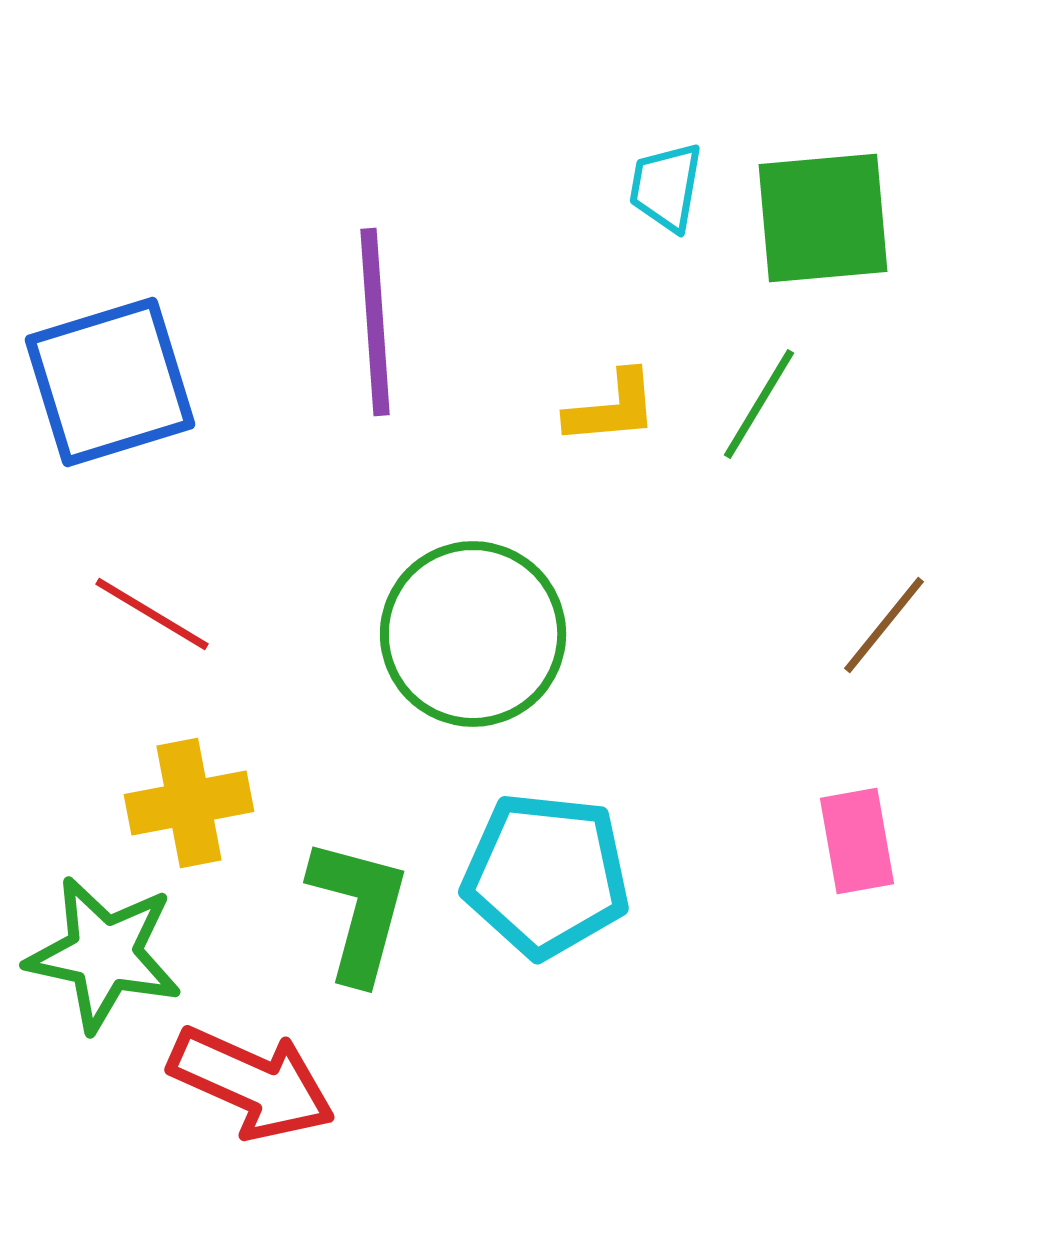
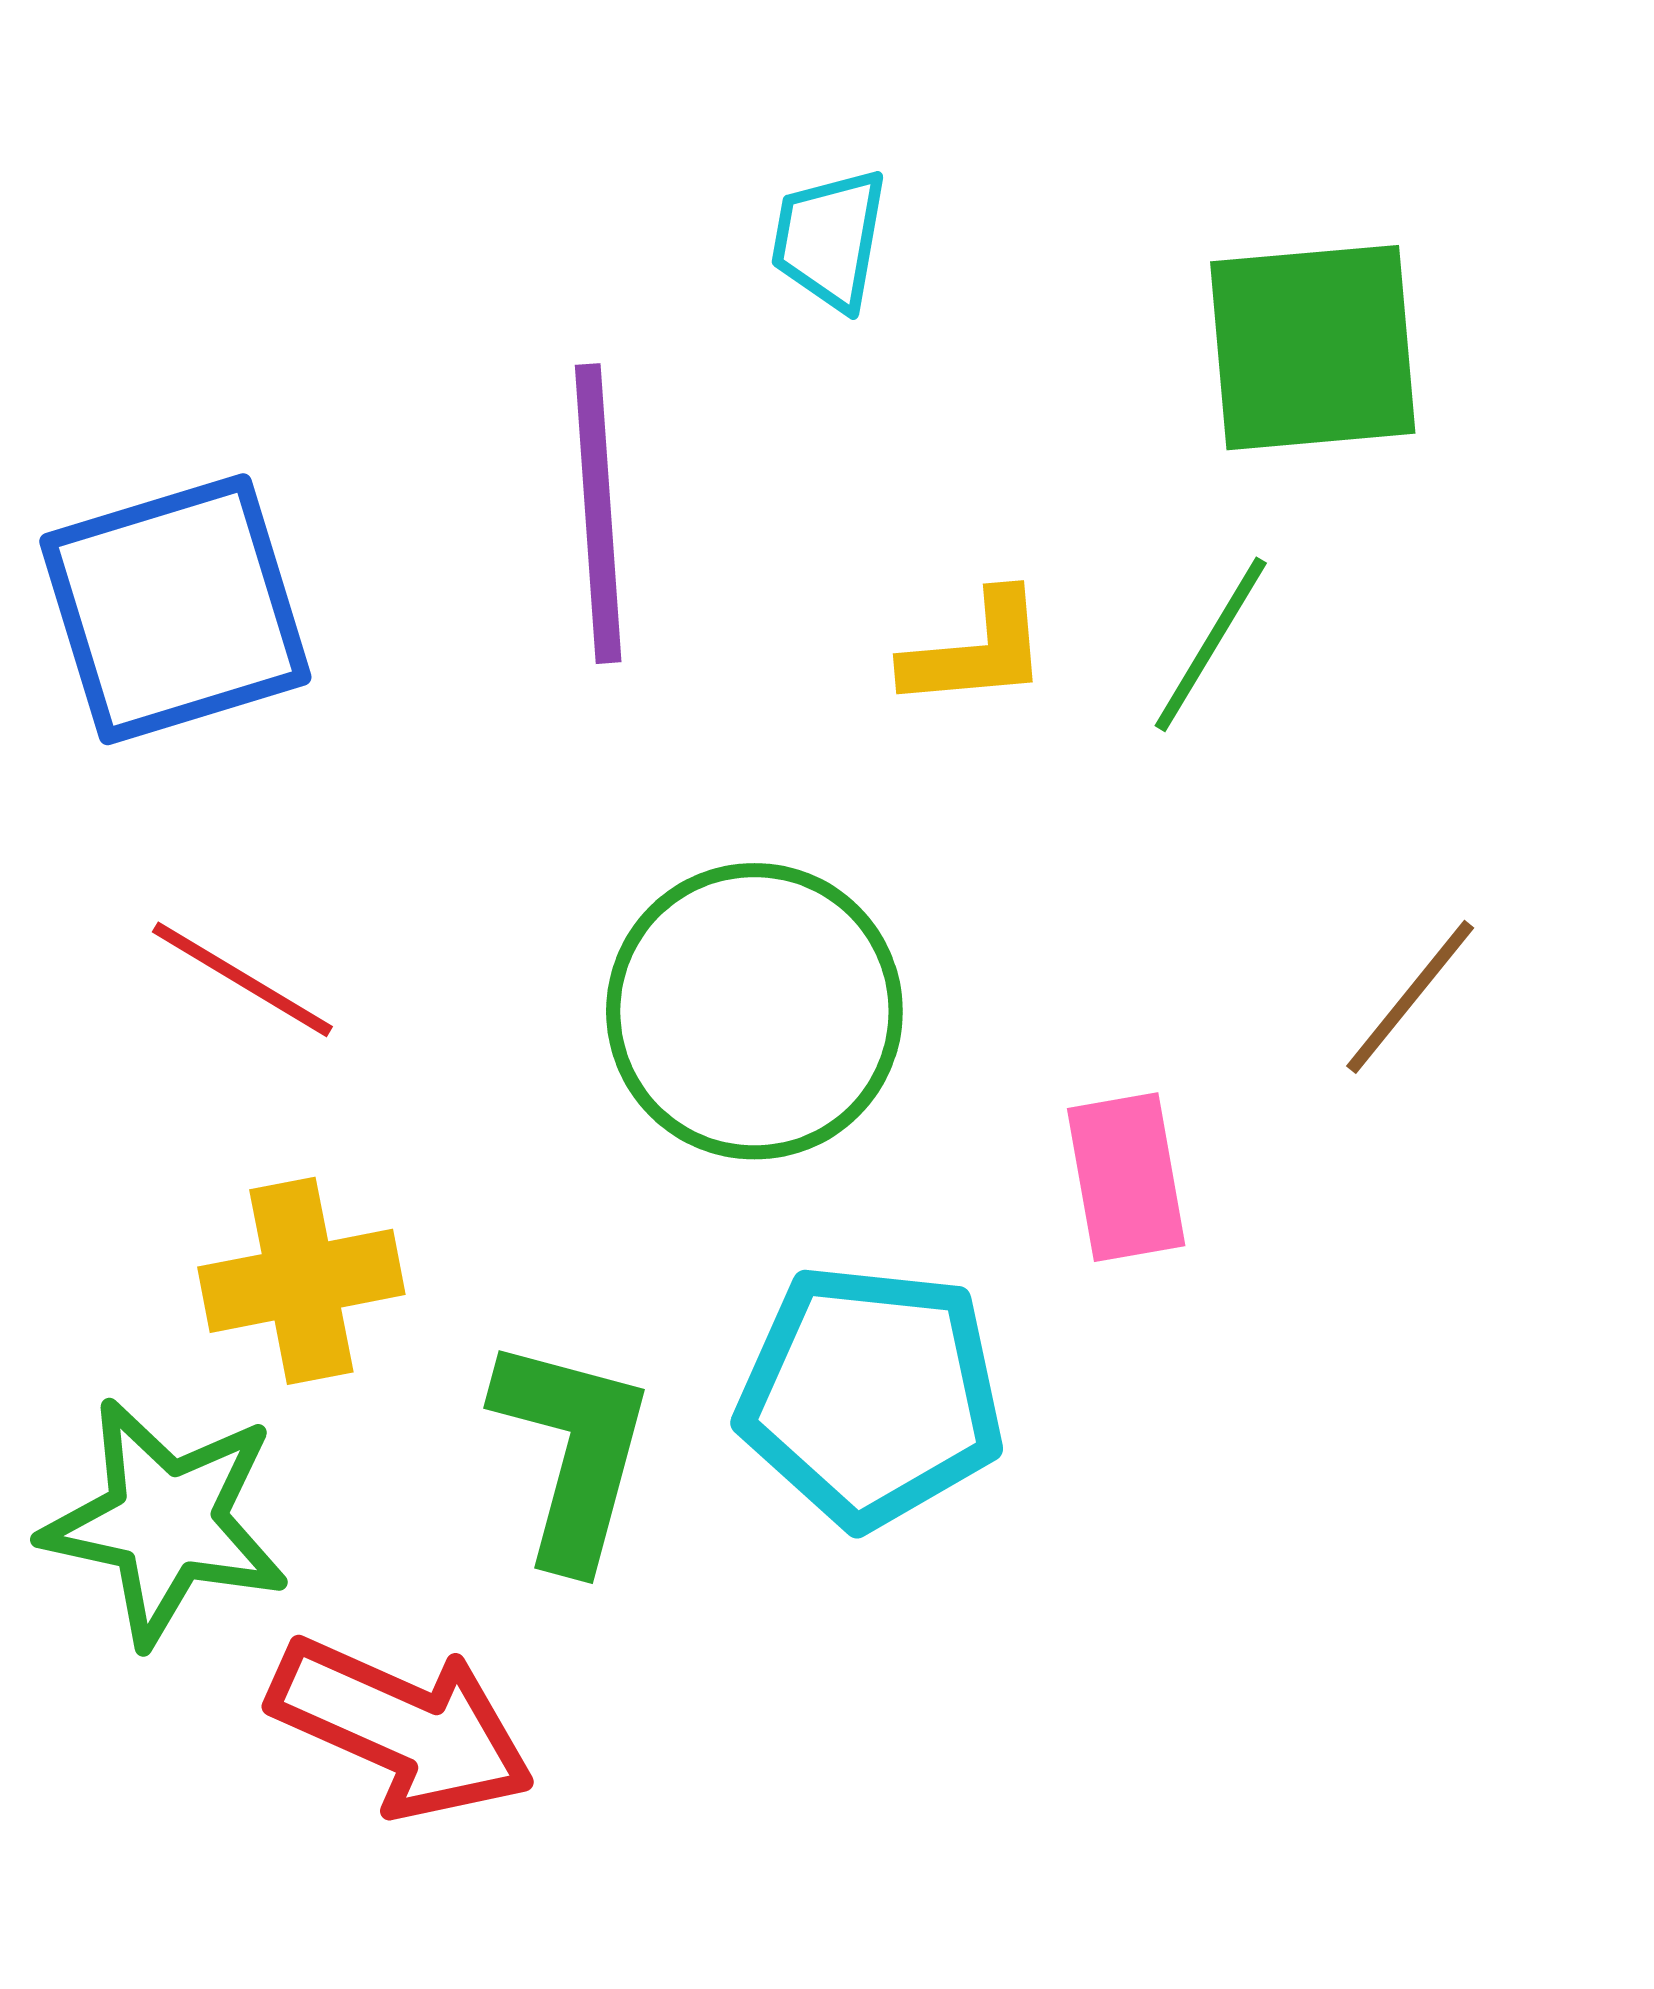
cyan trapezoid: (666, 187) -> (829, 239), moved
pink rectangle: (857, 841) -> (1126, 1177), moved

